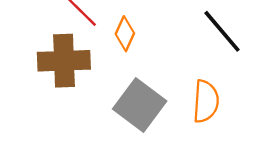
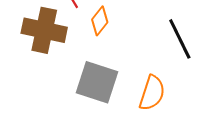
gray square: (140, 105) -> (97, 82), turned -33

